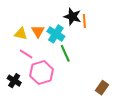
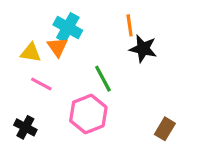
black star: (72, 17) -> (143, 49), moved
cyan cross: (56, 34) -> (68, 28), moved
pink hexagon: (41, 73) -> (88, 114), moved

